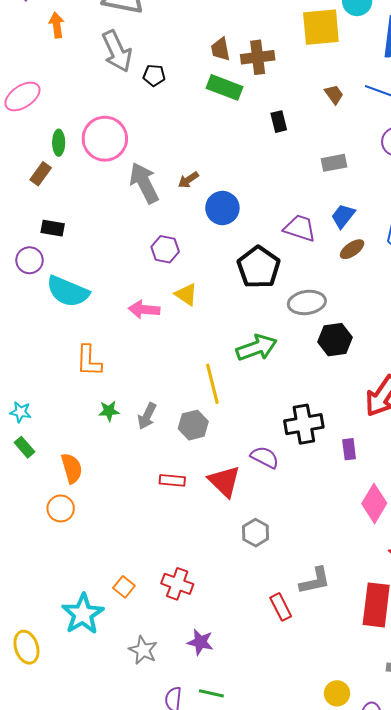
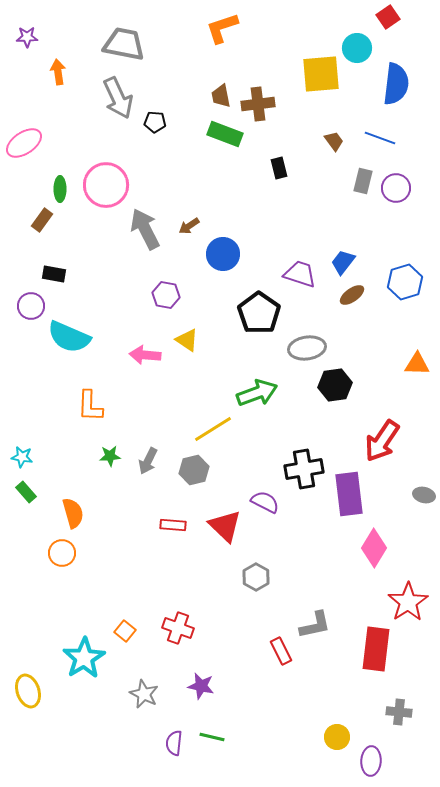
gray rectangle: (334, 163) -> (363, 181), moved, turned -65
yellow line: (212, 384) -> (213, 429), turned 72
purple rectangle: (349, 449) -> (349, 494), size x2.0

